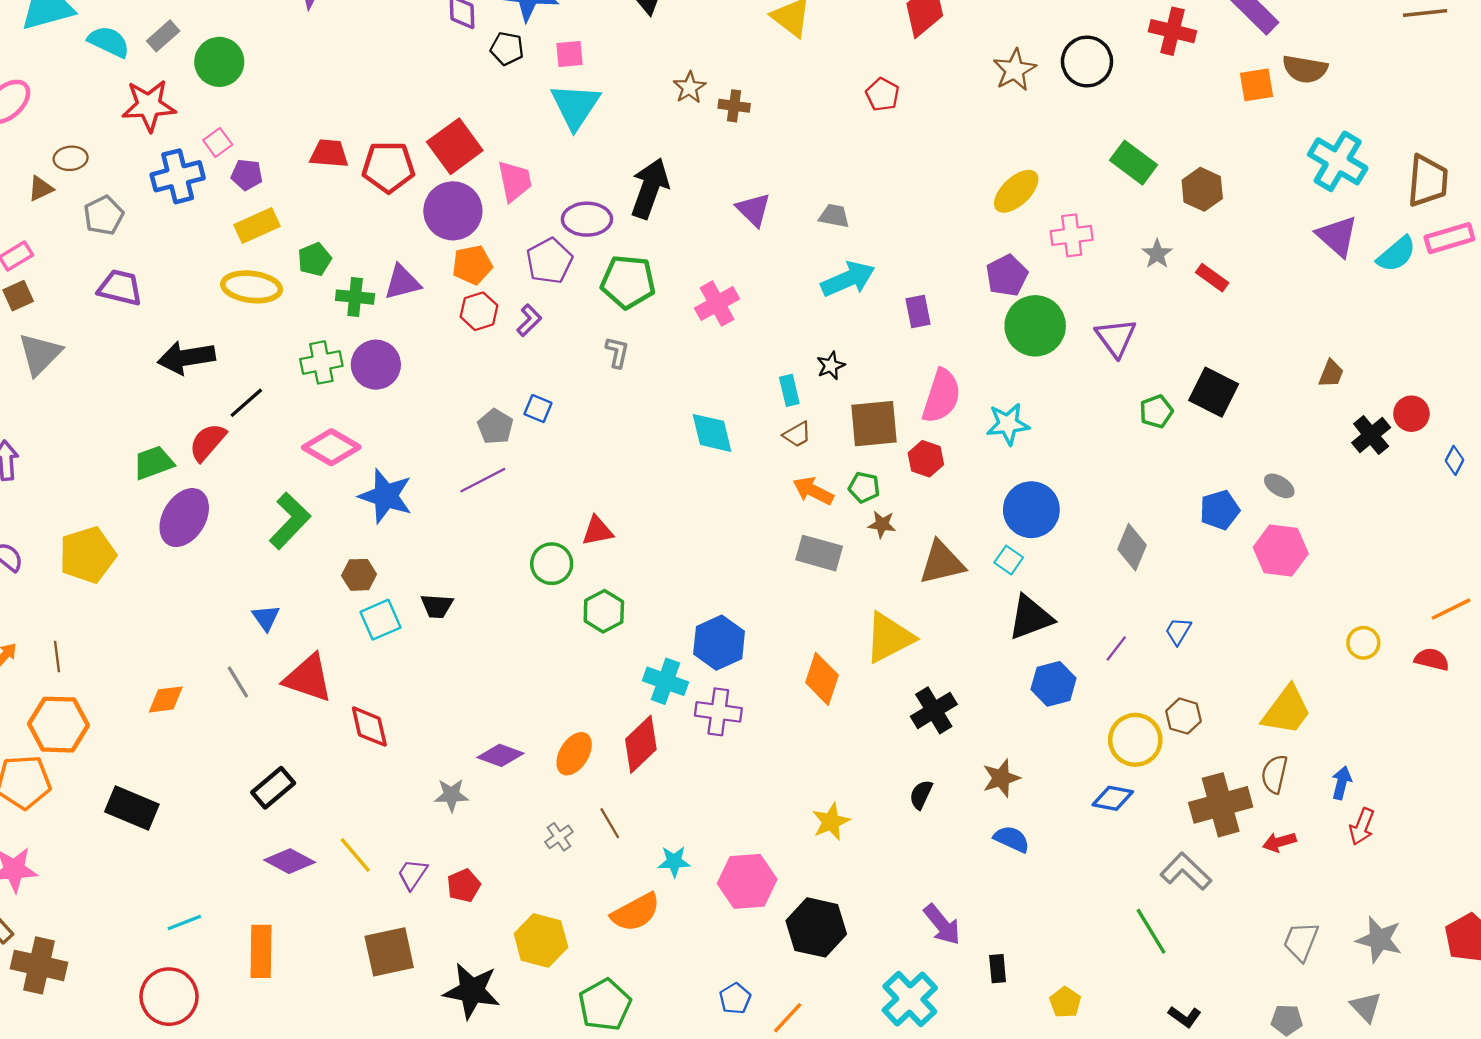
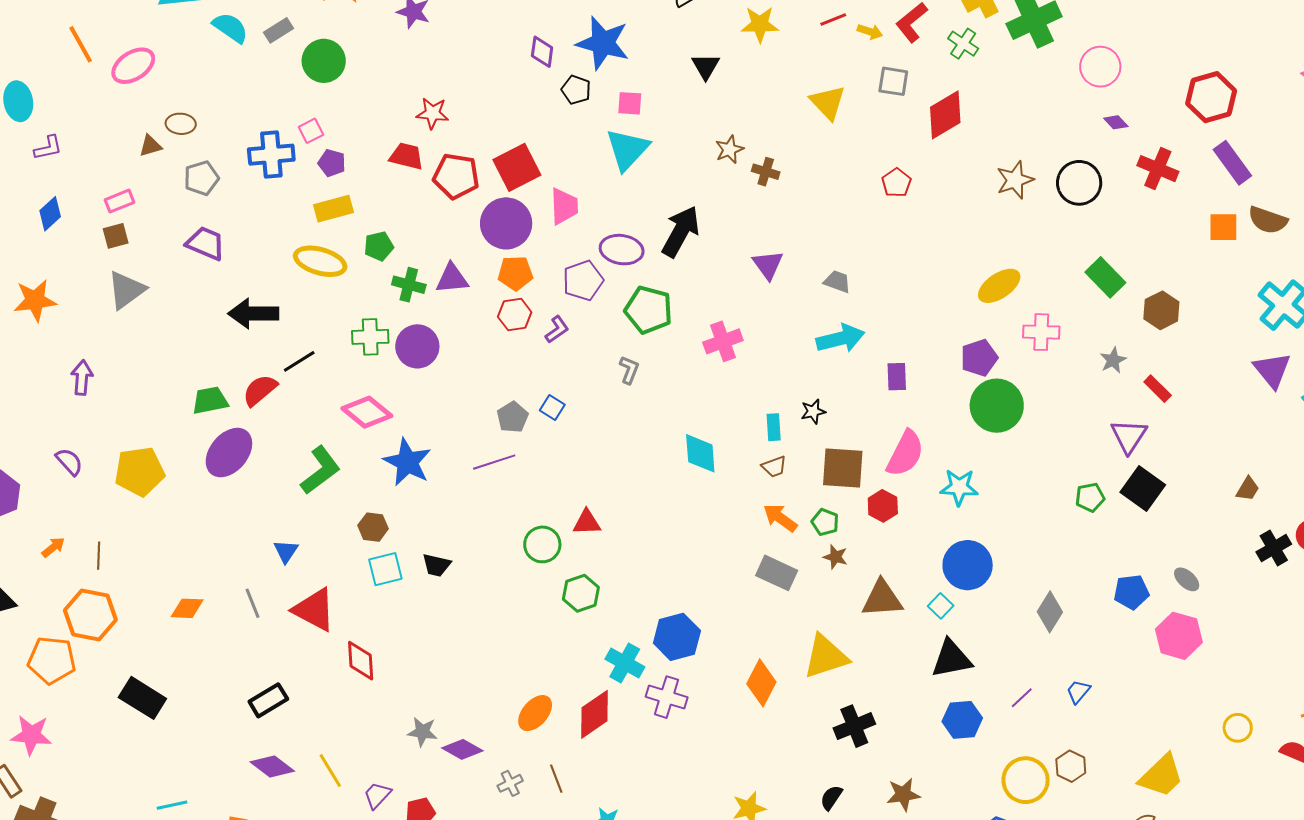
red star: (149, 105) -> (433, 113), moved, size x0.7
purple triangle: (1116, 338) -> (1129, 436), moved
purple diamond: (500, 755) -> (462, 749), moved

